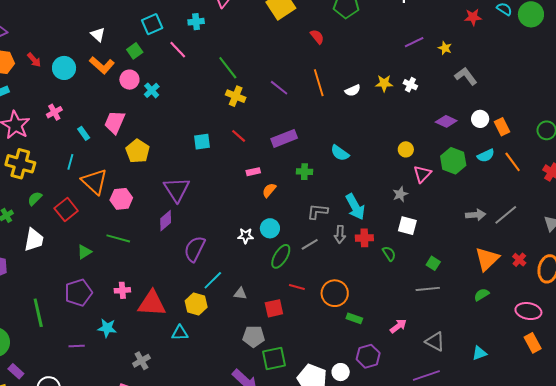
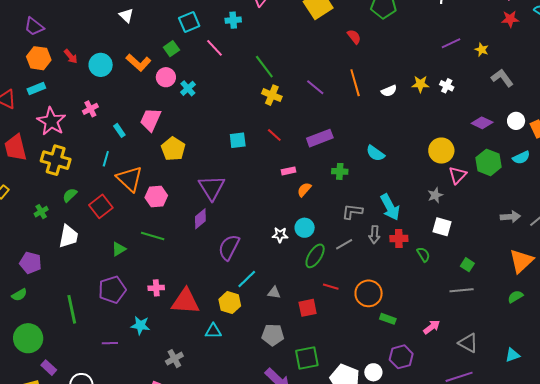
white triangle: (98, 34) -> (126, 15), moved
yellow circle: (406, 149) -> (441, 151), size x1.6
gray pentagon: (254, 336) -> (273, 335), moved

